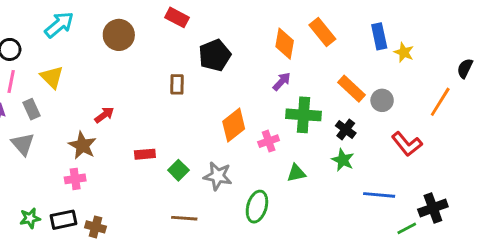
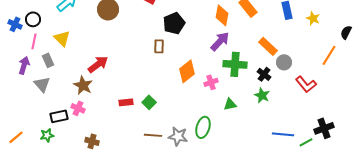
yellow star: (404, 52) -> (313, 18), moved
purple arrow: (282, 81) -> (220, 41), size x1.5
brown rectangle: (177, 84) -> (159, 46), moved
gray circle: (382, 100) -> (284, 62), moved
red arrow: (104, 115) -> (98, 64), size x1.5
red rectangle: (145, 154) -> (126, 102), moved
gray star: (218, 176) -> (178, 136), moved
pink cross: (75, 179) -> (78, 108), turned 32
blue line: (379, 195) -> (283, 134), moved
black rectangle: (63, 220) -> (59, 116), moved

